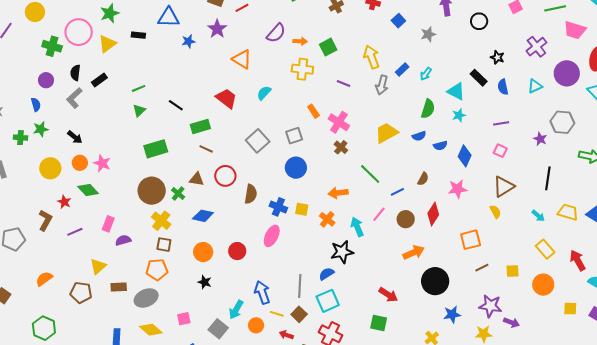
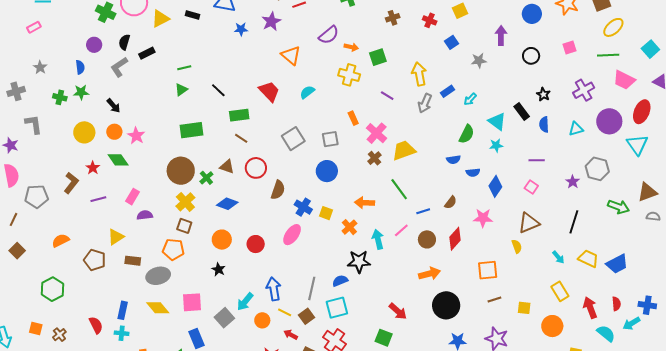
yellow trapezoid: (386, 133) -> (404, 150), moved
pink square: (184, 319) -> (192, 302), size x1.5

